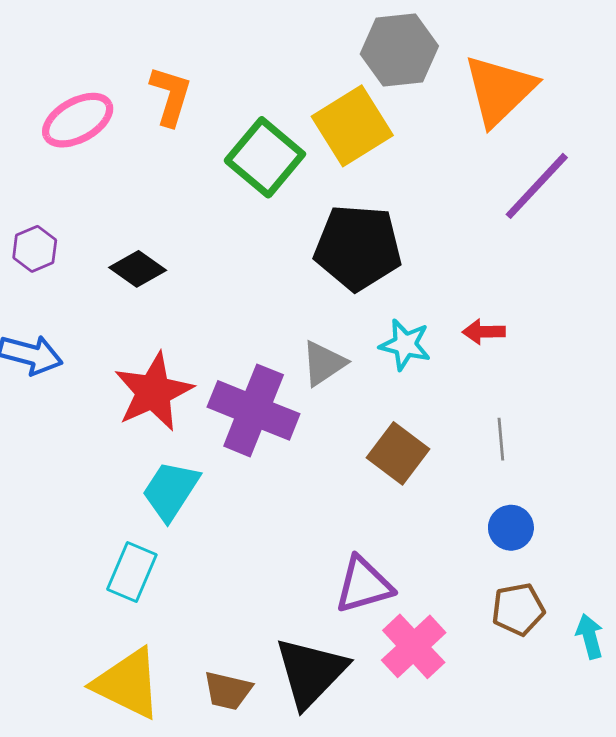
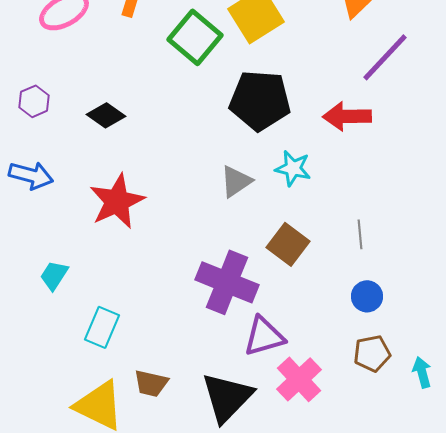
red arrow: (484, 332) -> (347, 116), moved, size x1.6
purple cross: (254, 410) -> (227, 282), moved
cyan trapezoid: (171, 491) -> (54, 275), moved, size x0.7
brown trapezoid: (228, 691) -> (151, 383), moved

